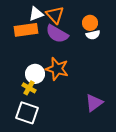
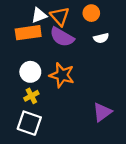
orange circle: (90, 23) -> (91, 13), moved
white circle: (35, 74) -> (30, 72), moved
yellow cross: (29, 88) -> (31, 96), turned 32

